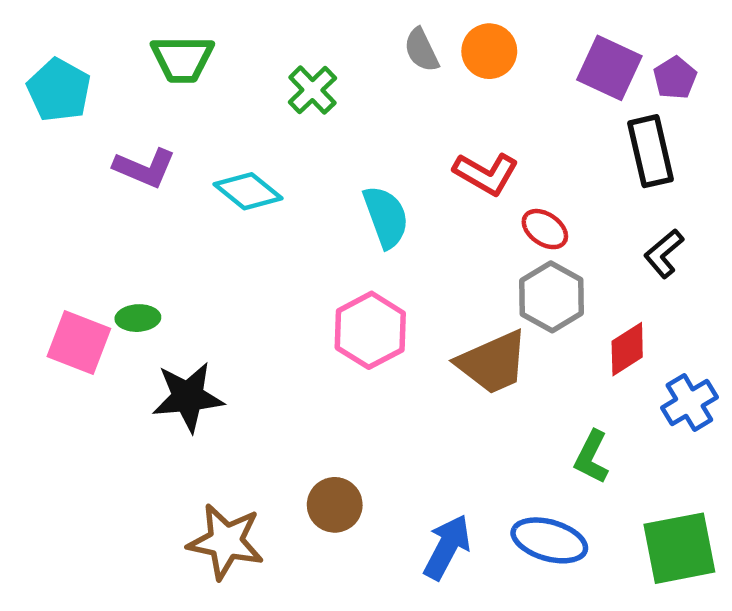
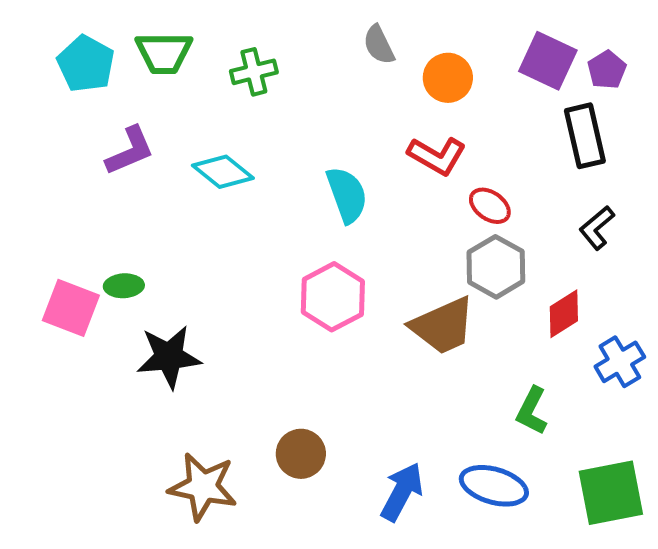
orange circle: (489, 51) -> (448, 78), moved
cyan pentagon: (59, 90) -> (86, 64), moved
green cross: (312, 90) -> (254, 72), moved, turned 30
purple L-shape: (145, 168) -> (130, 151), turned -46

